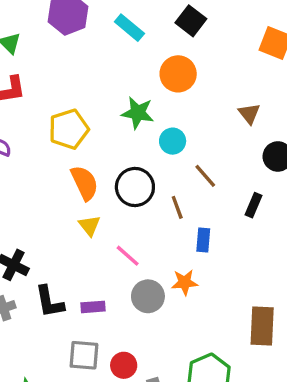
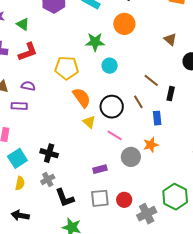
green star: (138, 113) -> (95, 42), moved
yellow pentagon: (69, 129) -> (67, 68), turned 30
cyan circle: (173, 141) -> (110, 66), moved
black circle: (135, 187) -> (112, 107), moved
black rectangle: (253, 205) -> (171, 94), moved
black L-shape: (49, 302) -> (65, 198), moved

